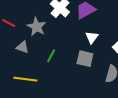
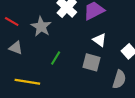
white triangle: (92, 37) -> (100, 40), turned -32
gray triangle: (22, 47) -> (16, 48), moved

